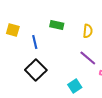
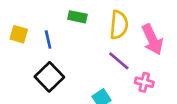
yellow square: (13, 30) -> (19, 34), moved
yellow semicircle: (88, 31) -> (119, 25), size x1.5

